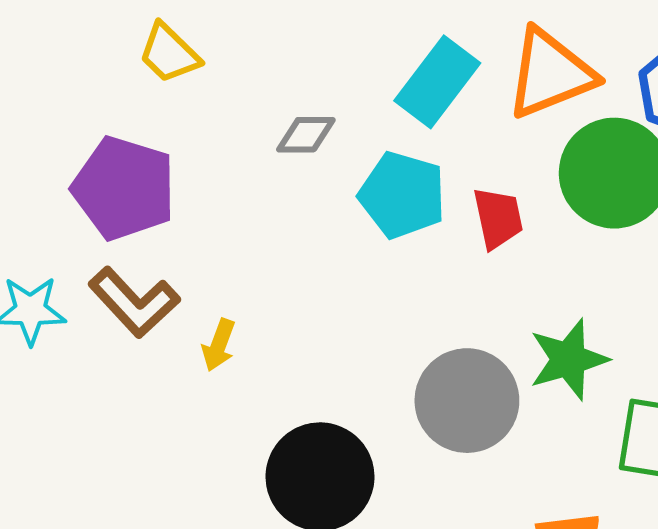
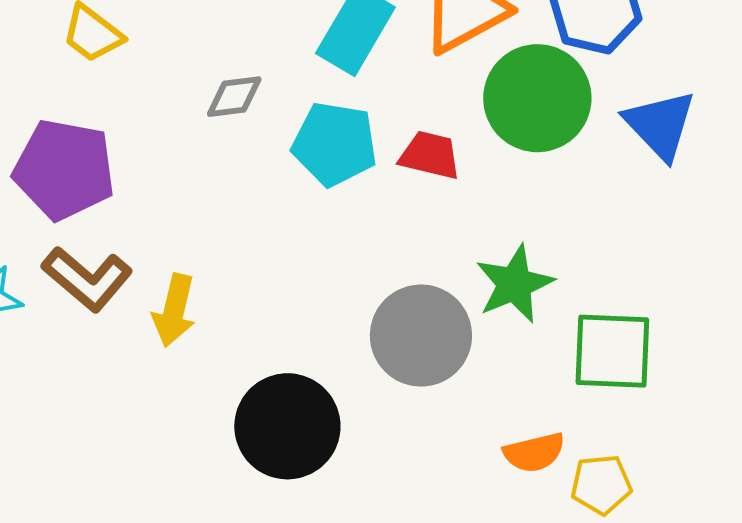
red trapezoid: (498, 218) -> (430, 155), turned -58
yellow arrow: (219, 345) -> (174, 310), size x1.4

